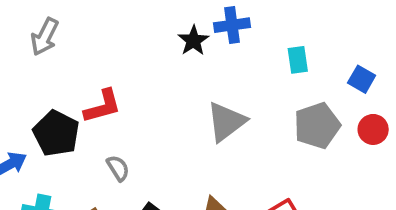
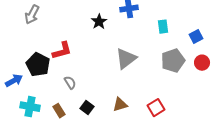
black star: (193, 41) -> (99, 22), moved
blue square: (362, 79) -> (196, 37), turned 32

